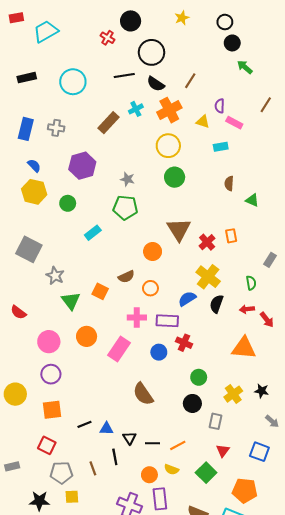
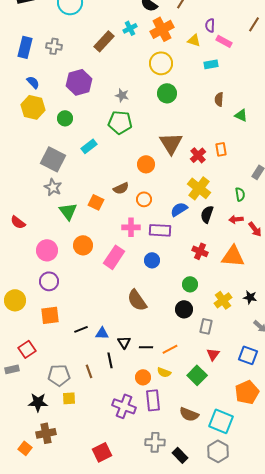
gray square: (29, 249) -> (53, 159), moved
red cross: (184, 343) -> (200, 251), moved
red square: (47, 445) -> (27, 349), moved, turned 30
orange pentagon: (245, 490) -> (247, 392), moved, turned -30

